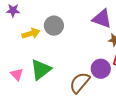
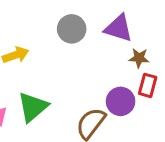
gray circle: (54, 26) -> (72, 29), moved

